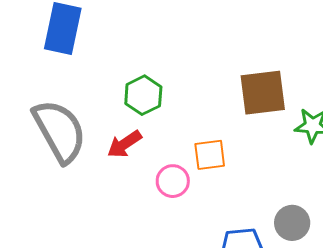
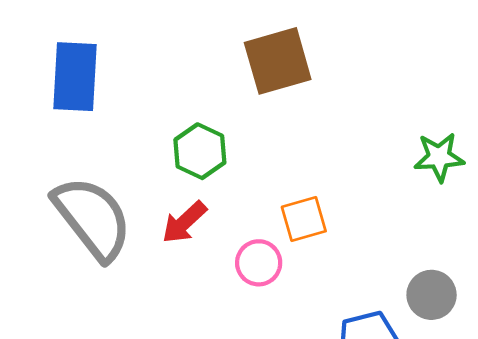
brown square: (263, 93) -> (278, 61), moved

